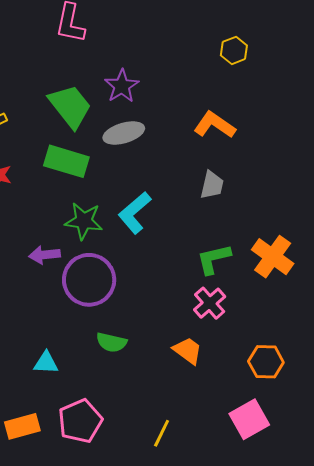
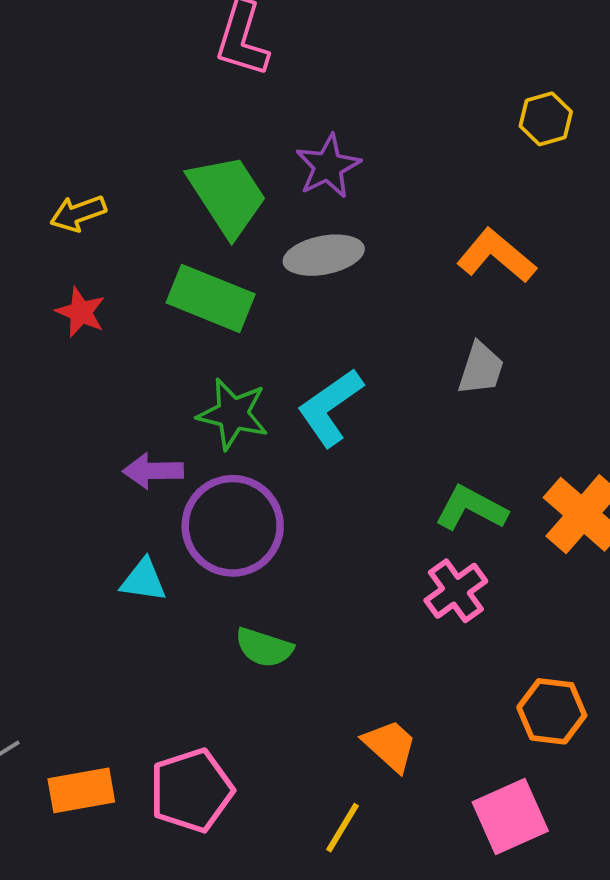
green L-shape: (214, 259) -> (471, 508), turned 36
orange trapezoid: (188, 351) -> (390, 746), moved
cyan triangle: (46, 363) -> (143, 580), moved

